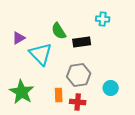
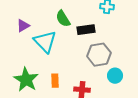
gray hexagon: (79, 75) -> (99, 55), moved
orange rectangle: (59, 95) -> (55, 81), moved

